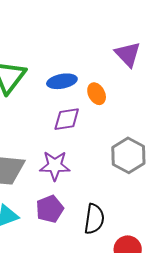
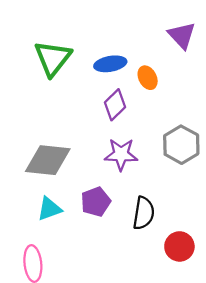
purple diamond: (67, 119) -> (115, 105), turned -36
purple star: (55, 166) -> (121, 154), moved

